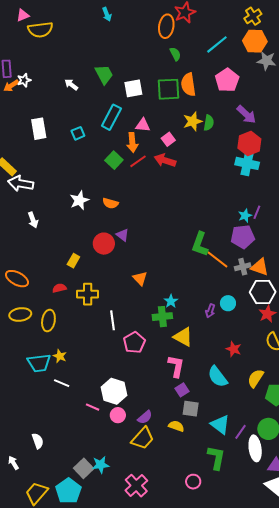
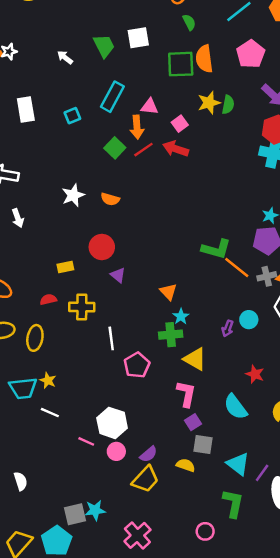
white square: (133, 88) -> (138, 38), moved
purple triangle: (123, 235) -> (118, 275), moved
green L-shape: (200, 244) -> (216, 249), turned -95
yellow rectangle: (73, 261) -> (65, 267), turned 48
orange triangle: (140, 278) -> (168, 292), moved
gray square: (84, 468) -> (75, 514), turned 30

